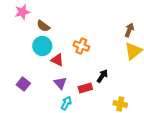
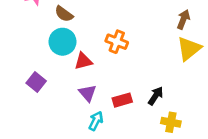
red triangle: (57, 60) -> (83, 61), turned -40
black arrow: (102, 76) -> (156, 96), moved
purple square: (23, 84) -> (36, 82), moved

